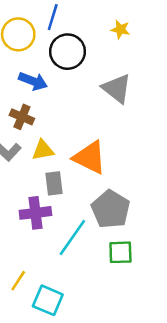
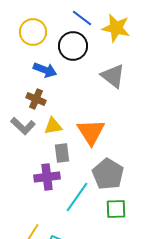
blue line: (53, 17) -> (82, 18), moved, turned -70
yellow star: (120, 29) -> (116, 28), size x1.8
orange triangle: (90, 157) -> (91, 132), turned 32

